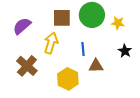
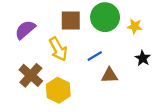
yellow arrow: (51, 43) -> (58, 49), turned 135
blue line: (83, 49) -> (95, 56), turned 64
yellow hexagon: (68, 79) -> (58, 90), moved

